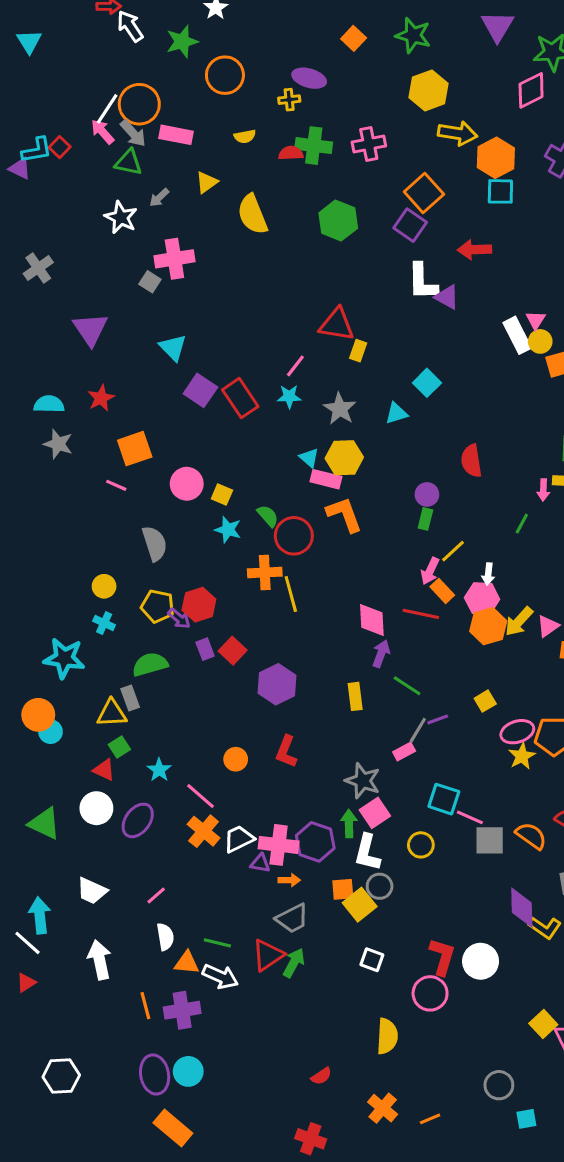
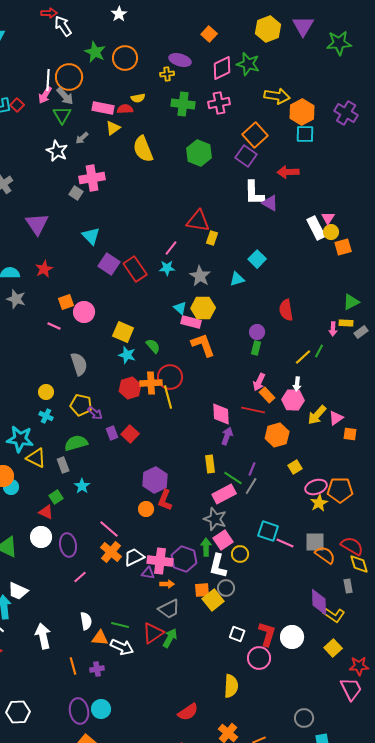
green star: (413, 35) -> (248, 64), moved
green star: (182, 41) -> (95, 52), moved, turned -30
yellow hexagon: (429, 90) -> (268, 29), moved
pink diamond: (531, 90) -> (222, 68), moved
white line: (107, 109) -> (48, 80), turned -30
pink arrow: (103, 132) -> (45, 95), turned -108
pink rectangle: (176, 135) -> (103, 108), moved
red semicircle: (291, 153) -> (125, 109), moved
green triangle: (129, 162) -> (62, 115), turned 48
orange square: (135, 449) -> (66, 302), size x0.7
pink circle: (187, 484) -> (84, 312), moved
yellow square: (222, 494) -> (123, 332), size x1.5
red circle: (294, 536) -> (170, 377), moved
yellow line: (453, 551) -> (303, 357), moved
red hexagon: (199, 605) -> (130, 388), moved
orange hexagon: (488, 626) -> (277, 435), moved
purple hexagon: (277, 684) -> (155, 480), moved
green line: (407, 686) -> (233, 478), moved
yellow triangle: (112, 713) -> (36, 458), moved, turned 30
purple line: (438, 719) -> (252, 469), moved, turned -48
pink rectangle: (404, 752) -> (224, 494), moved, size x1.6
orange circle: (236, 759) -> (146, 509), moved
cyan star: (159, 770) -> (82, 486), moved
purple ellipse: (138, 820) -> (68, 545), turned -45
gray square: (490, 840) -> (315, 542), moved
yellow circle: (421, 845) -> (240, 554), moved
white trapezoid: (92, 891) -> (18, 591), moved
pink line: (156, 895) -> (80, 577), moved
white square: (372, 960) -> (237, 634), moved
purple cross: (182, 1010) -> (97, 669), size x0.6
yellow square: (543, 1024) -> (333, 648), moved
red semicircle: (321, 1076) -> (188, 712), size x1.5

